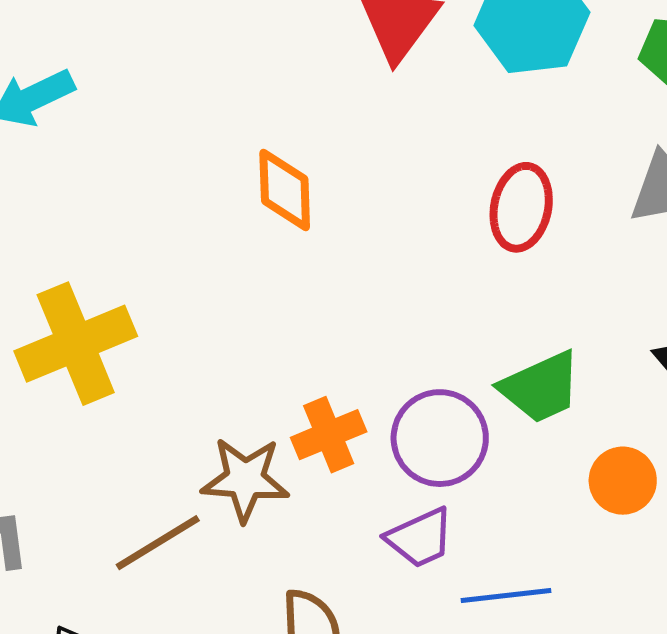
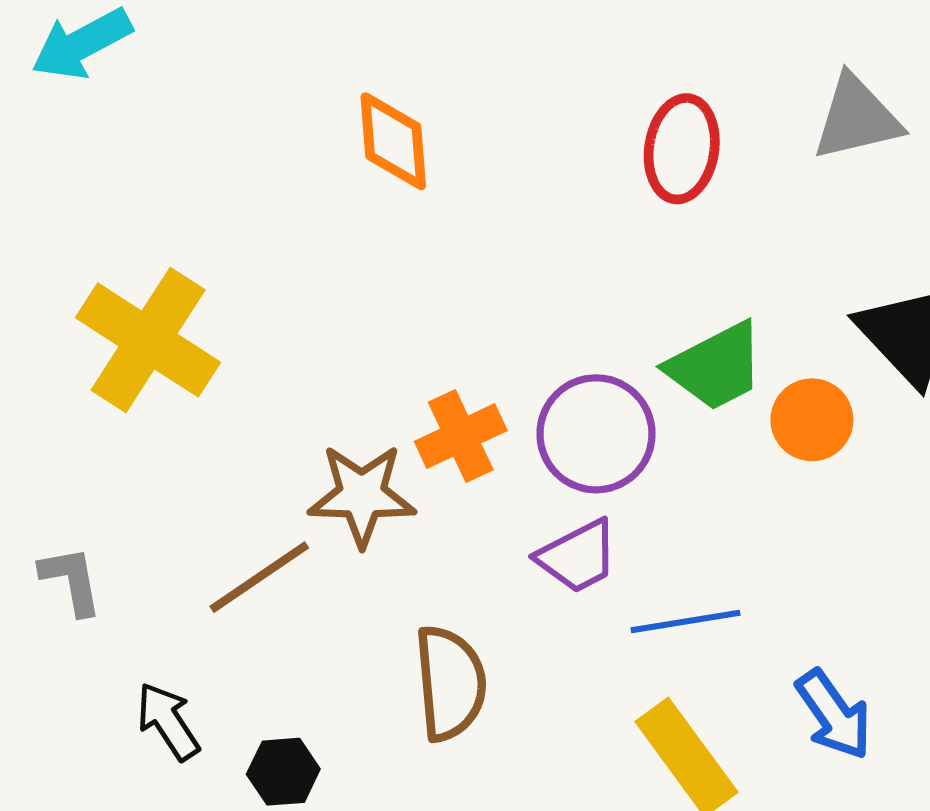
yellow cross: (76, 344) -> (148, 340), turned -32
orange circle: (623, 481) -> (812, 420), moved

